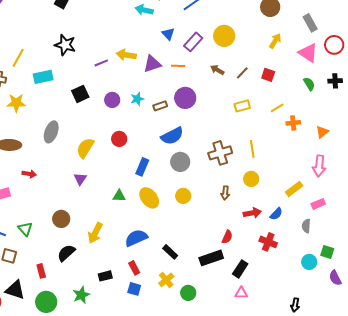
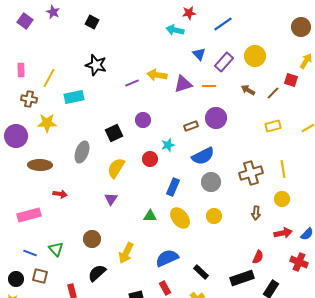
red square: (268, 75) -> (291, 80), moved
black square: (80, 94) -> (114, 133), moved
cyan star: (137, 99) -> (168, 145), moved

